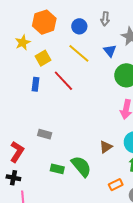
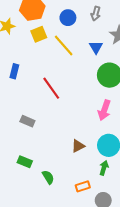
yellow square: (43, 58) -> (39, 34), moved
red line: (63, 81) -> (51, 88), moved
gray rectangle: (45, 134) -> (27, 121), moved
green semicircle: (81, 166) -> (48, 177), moved, size x0.6

